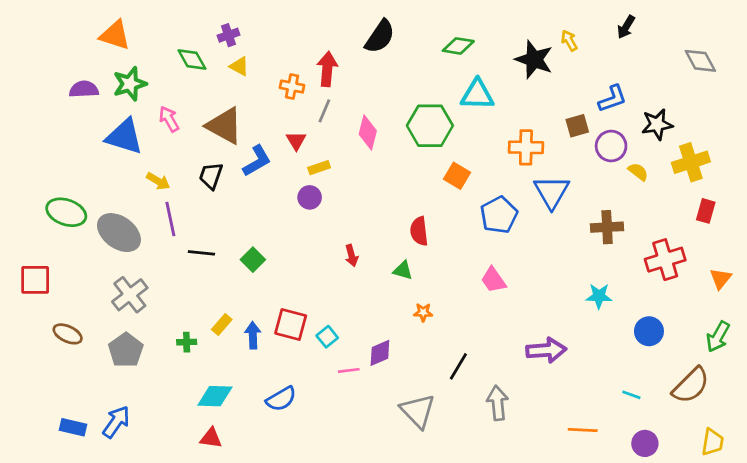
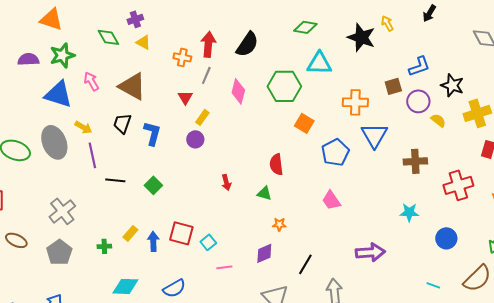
black semicircle: (380, 37) -> (247, 44), moved
black star: (657, 124) -> (452, 85), turned 30
blue L-shape: (257, 161) -> (152, 133), moved, turned -45
yellow rectangle: (319, 168) -> (202, 117), turned -35
gray ellipse: (119, 233) -> (54, 142), moved, turned 32
purple diamond: (380, 353) -> (264, 253), moved

